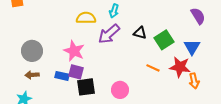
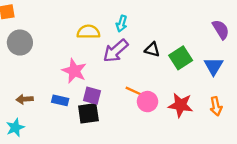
gray circle: (32, 51) -> (20, 43), moved
red star: (180, 67) -> (181, 105), moved
orange line: (153, 68) -> (133, 91), moved
purple square: (76, 72) -> (92, 96), moved
pink circle: (120, 90) -> (147, 102), moved

